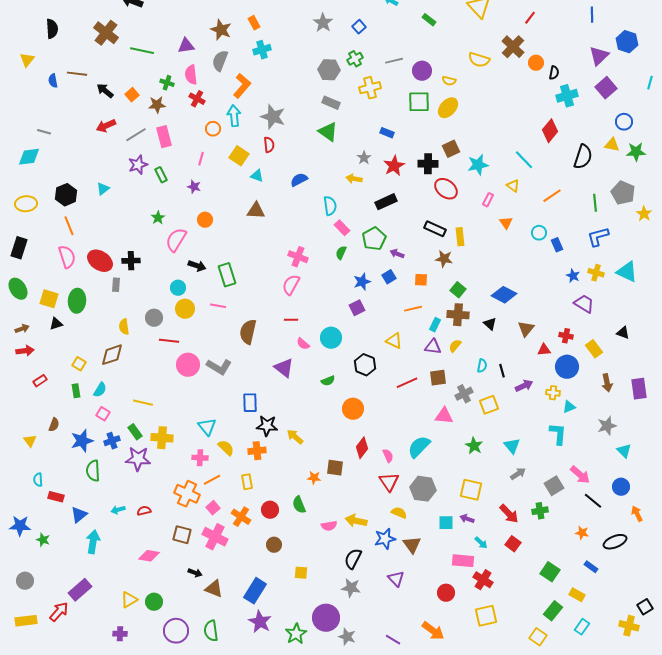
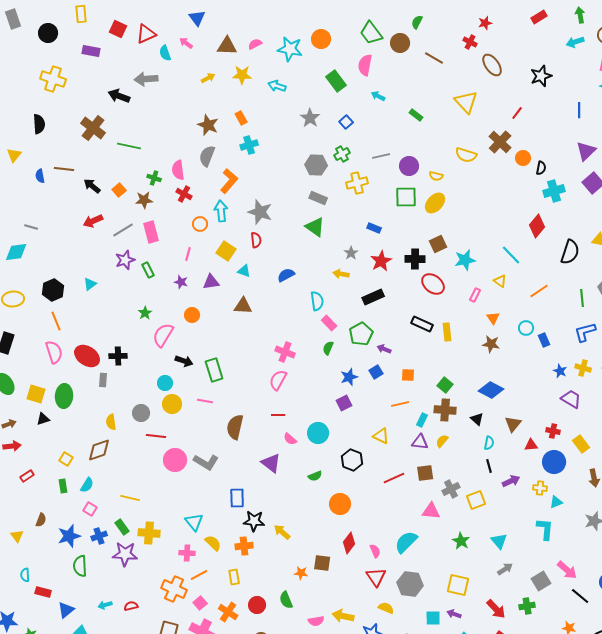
purple triangle: (186, 46) -> (211, 282), moved
brown star: (444, 259) -> (491, 344), moved
cyan semicircle: (482, 366) -> (489, 443), moved

